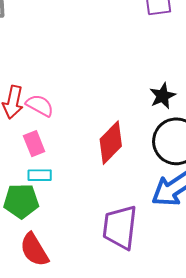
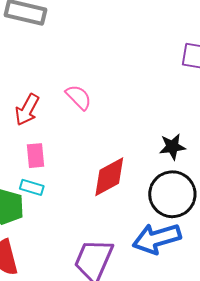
pink semicircle: (40, 105) -> (79, 97), moved

